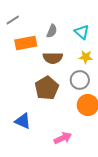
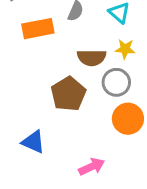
brown semicircle: (53, 58) -> (92, 58), moved

